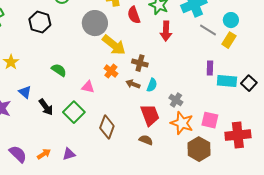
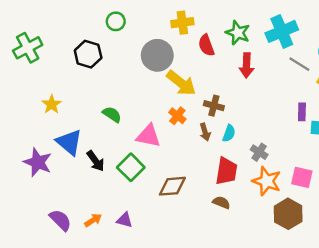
brown arrow: (133, 84) -> (205, 132), turned -128
pink triangle: (88, 87) -> (148, 136), size x1.5
blue triangle: (25, 92) -> (69, 142), size x1.6
red trapezoid: (150, 115) -> (226, 171), turned 30
brown diamond: (107, 127) -> (172, 186), turned 65
purple triangle: (69, 154) -> (125, 220), turned 32

